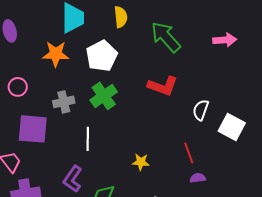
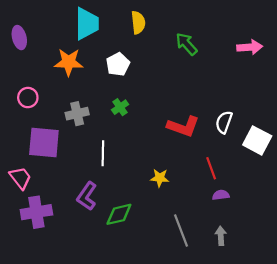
green arrow: (166, 37) -> (186, 44), size x0.7
white pentagon: (102, 56) -> (118, 64), size x0.7
red L-shape: (163, 86) -> (183, 126), moved
green cross: (104, 96) -> (120, 107), size x0.6

